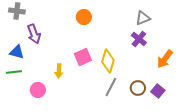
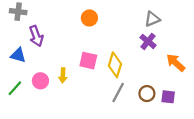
pink square: (83, 57) -> (88, 61), turned 36
orange arrow: (165, 59) -> (176, 63), turned 96
green line: (14, 72) -> (15, 88), moved, turned -42
pink circle: (38, 90) -> (40, 81), moved
purple square: (158, 91) -> (168, 97), turned -32

